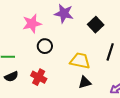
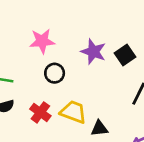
purple star: (64, 13) -> (93, 52), moved
yellow trapezoid: (80, 61) -> (73, 112), moved

